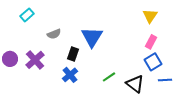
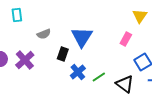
cyan rectangle: (27, 15) -> (17, 15), turned -56
pink rectangle: (151, 42) -> (126, 39), moved
blue cross: (70, 75) -> (78, 72), moved

